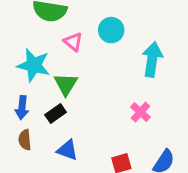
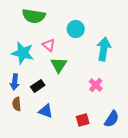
pink triangle: (73, 42) -> (49, 45), moved
green triangle: (66, 84) -> (59, 65), moved

